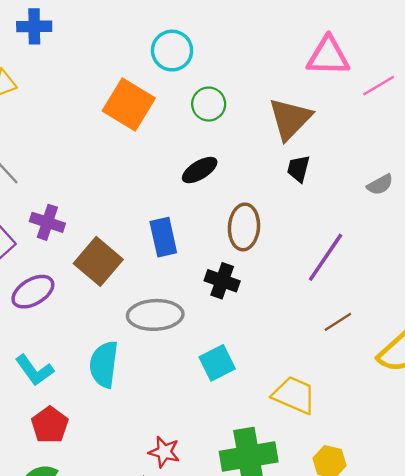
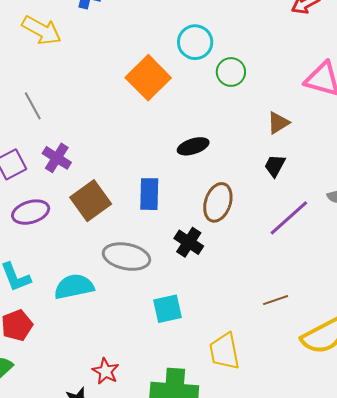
green circle: (209, 104) -> (231, 72), moved
brown triangle: (290, 119) -> (278, 123), size x0.6
purple line: (326, 257) -> (289, 218), moved
cyan semicircle: (104, 364) -> (74, 287), turned 57
yellow trapezoid: (294, 395) -> (224, 351), turned -138

